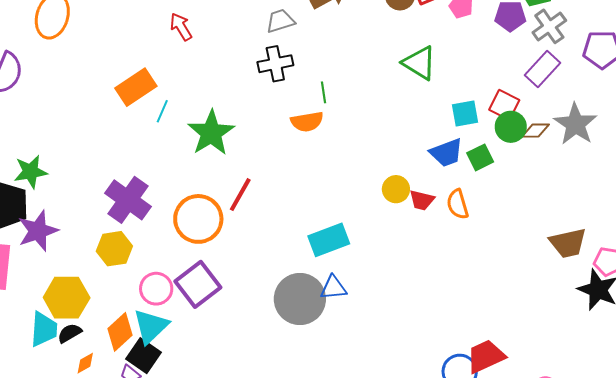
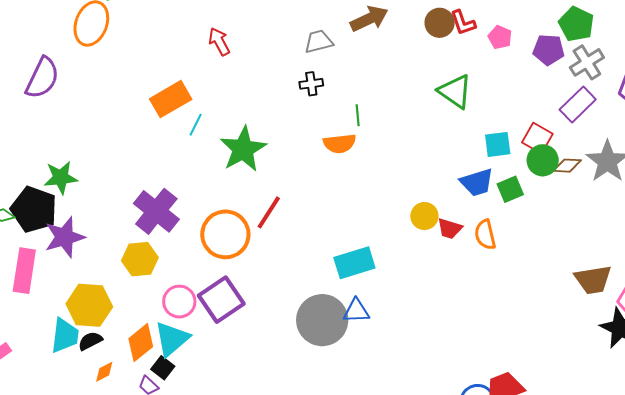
black cross: (275, 64) -> (311, 84), size x0.7
black square: (143, 356) -> (163, 368), size x0.7

